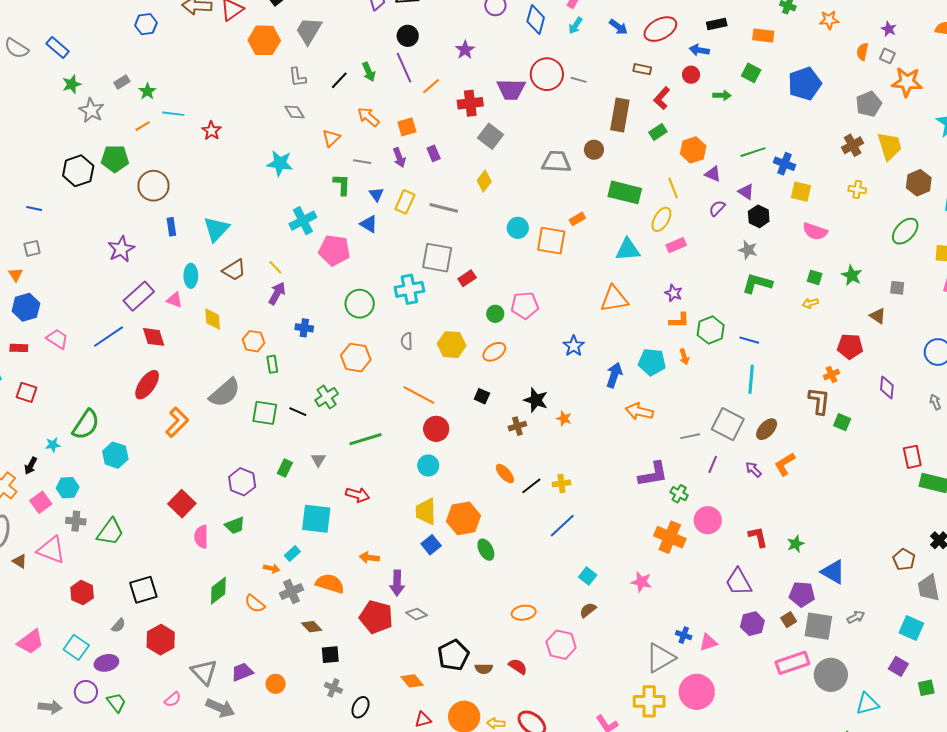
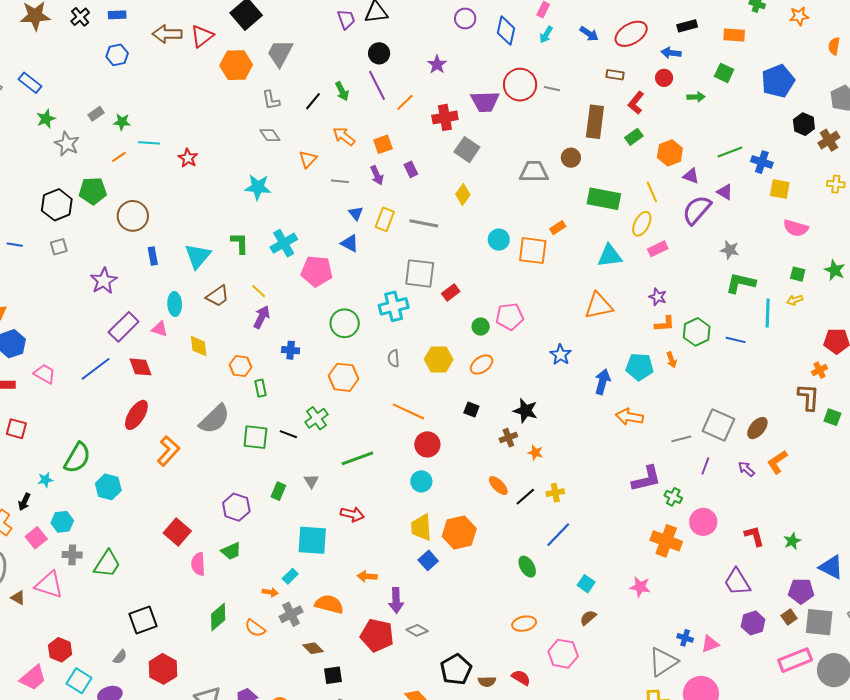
green star: (147, 91) -> (122, 122), turned -30
green L-shape: (342, 185) -> (240, 243), moved
purple semicircle: (717, 208) -> (697, 210), size x1.8
black hexagon: (759, 216) -> (804, 124), moved
gray square: (32, 248) -> (59, 247), moved
cyan line: (751, 379) -> (768, 313), moved
orange star: (564, 419) -> (535, 453), moved
green ellipse: (486, 550) -> (527, 567), moved
red hexagon: (82, 593) -> (60, 650), moved

